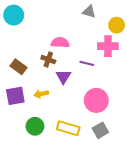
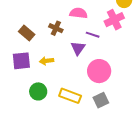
pink semicircle: (60, 43) -> (79, 13), moved
pink cross: (108, 46) -> (114, 20), turned -30
purple triangle: (63, 77) -> (78, 48), moved

